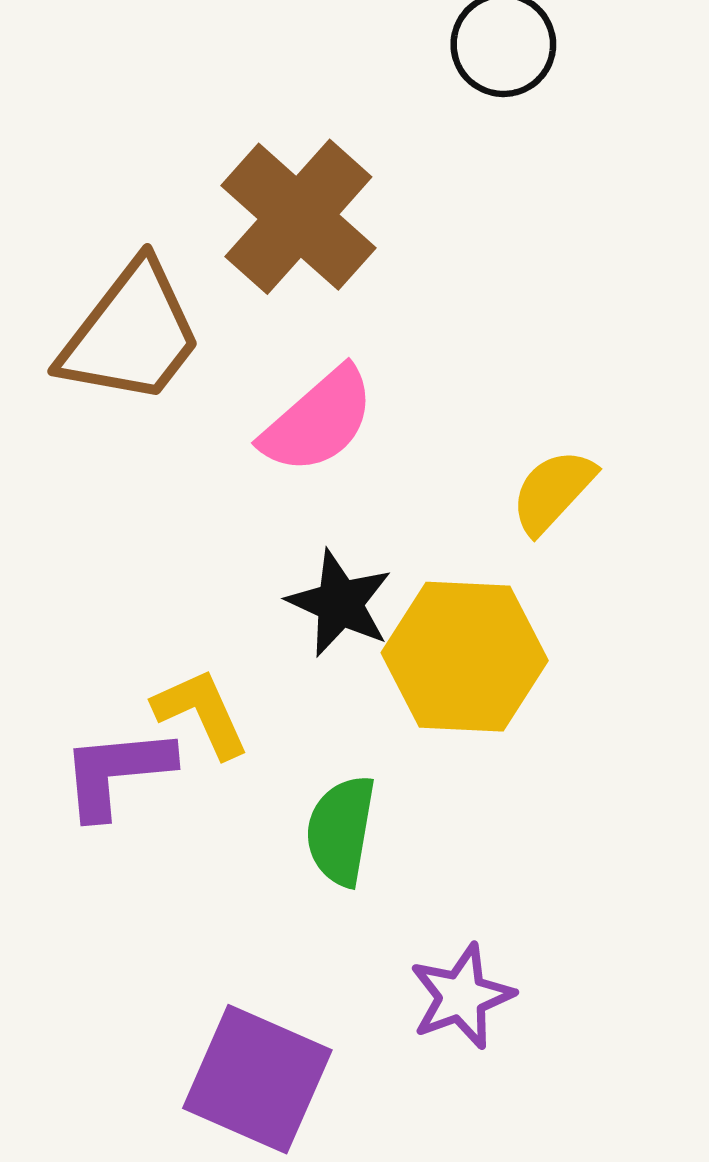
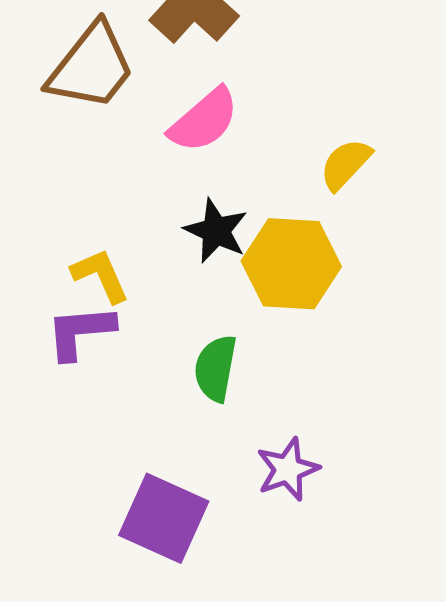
yellow L-shape: (201, 713) -> (100, 276), moved

